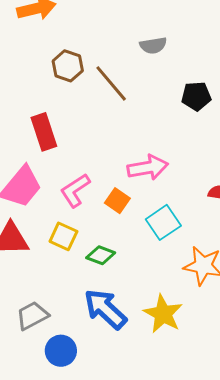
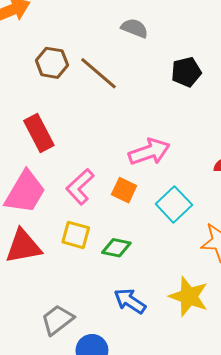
gray semicircle: (153, 45) -> (135, 28), turned -140
blue arrow: (105, 309) -> (130, 301), size x0.7

